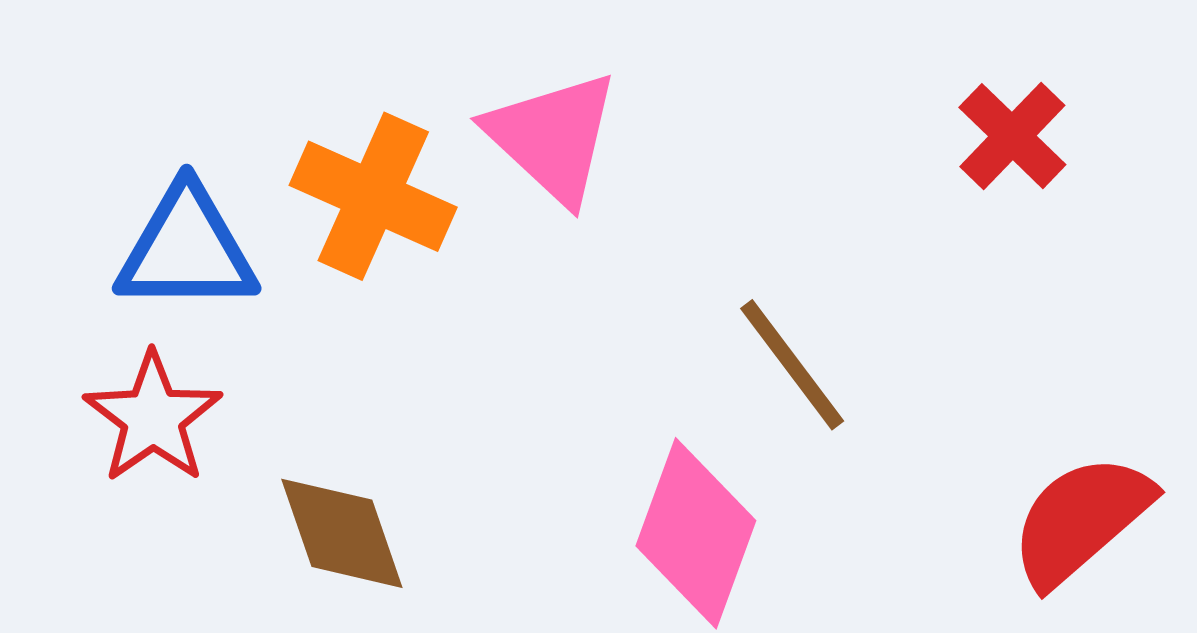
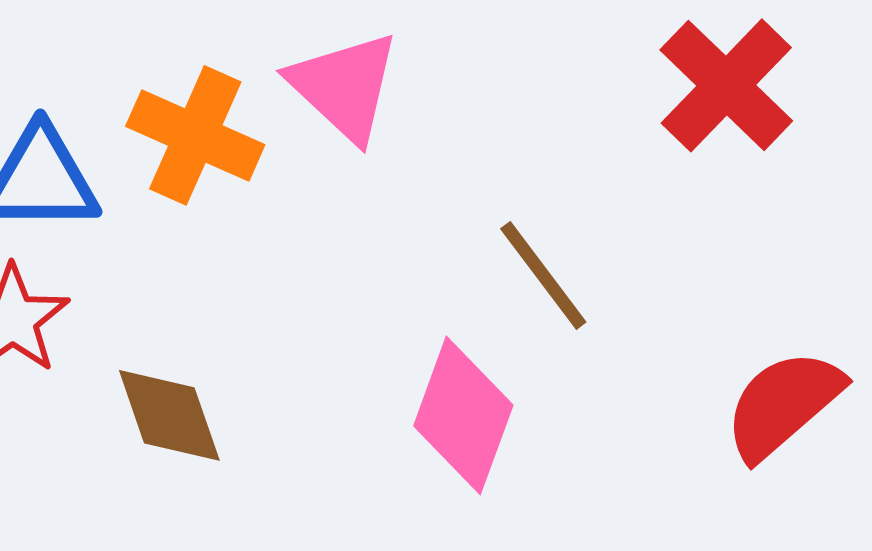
red cross: (1012, 136) -> (726, 85), size x1.5

